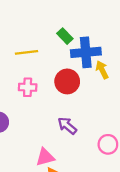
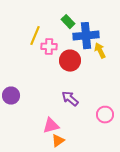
yellow line: (26, 52) -> (35, 36), turned -60
pink cross: (28, 87) -> (49, 47), moved

